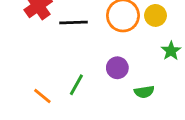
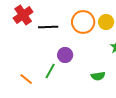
purple circle: (117, 68) -> (65, 55), moved

